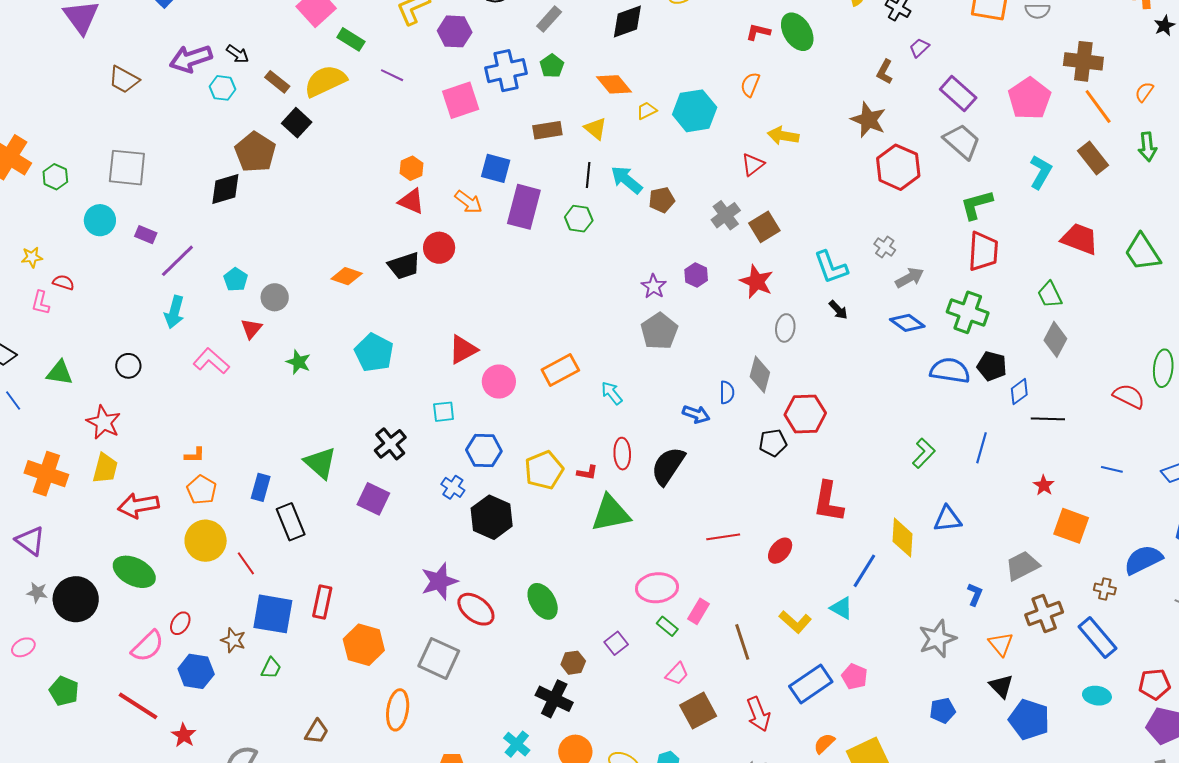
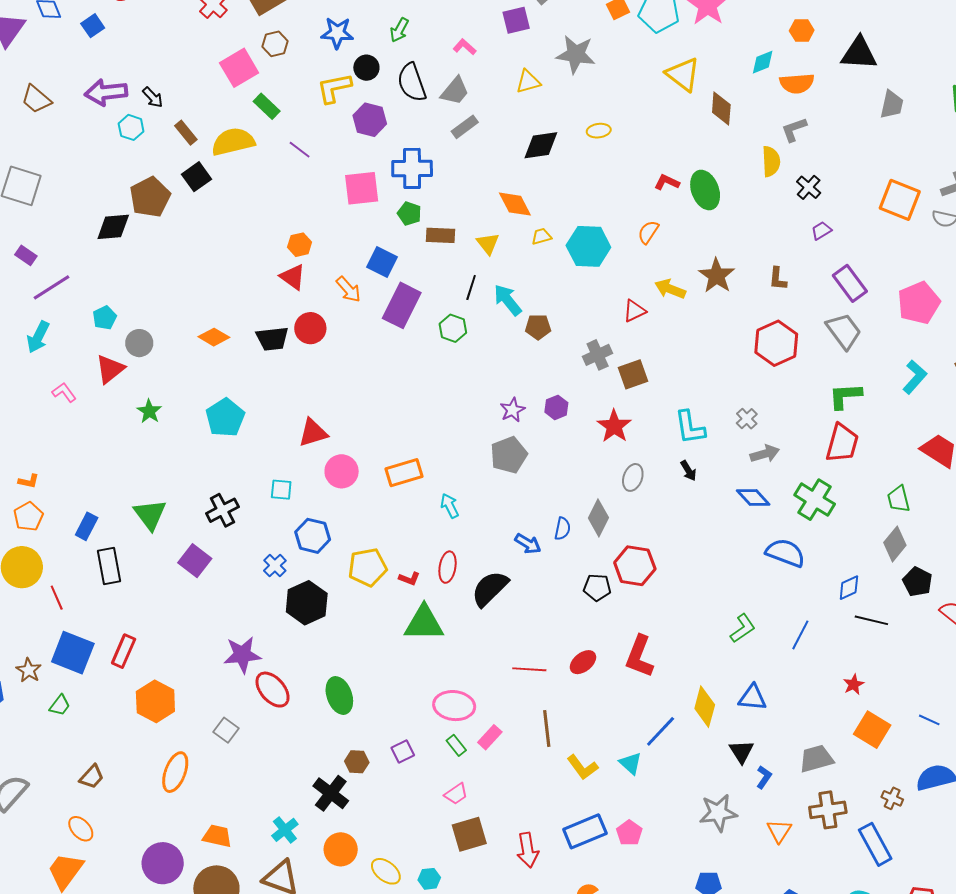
green pentagon: (552, 66) -> (409, 214), moved, turned -30
brown L-shape: (885, 72) -> (778, 279), moved, turned -35
brown star: (868, 120) -> (717, 276), moved
red triangle: (251, 329) -> (110, 369), size x1.4
pink L-shape: (211, 361) -> (64, 392), size x0.7
black pentagon: (992, 366) -> (918, 582), moved
blue line: (1112, 469) -> (929, 720), moved
red ellipse: (780, 551) -> (583, 662), moved
brown line: (742, 642) -> (547, 729), moved
gray square: (439, 658) -> (226, 730), size x0.6
black triangle: (1001, 686) -> (741, 752), moved

